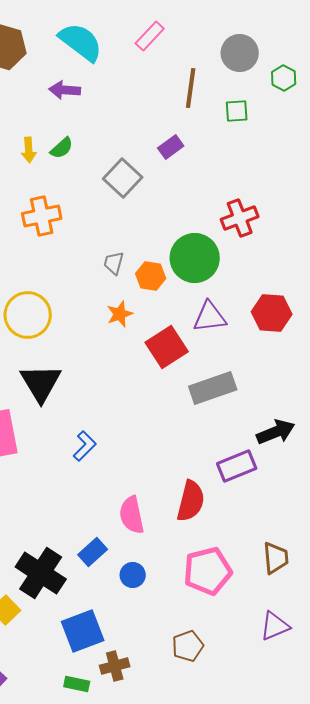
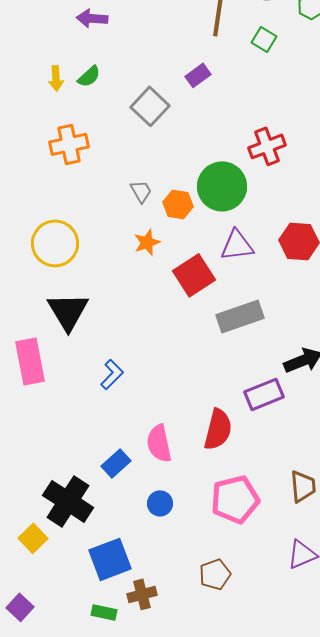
green square: (237, 111) -> (264, 39), turned 35
gray trapezoid: (114, 263) -> (141, 191), turned 135
blue rectangle: (93, 552) -> (116, 463), moved

